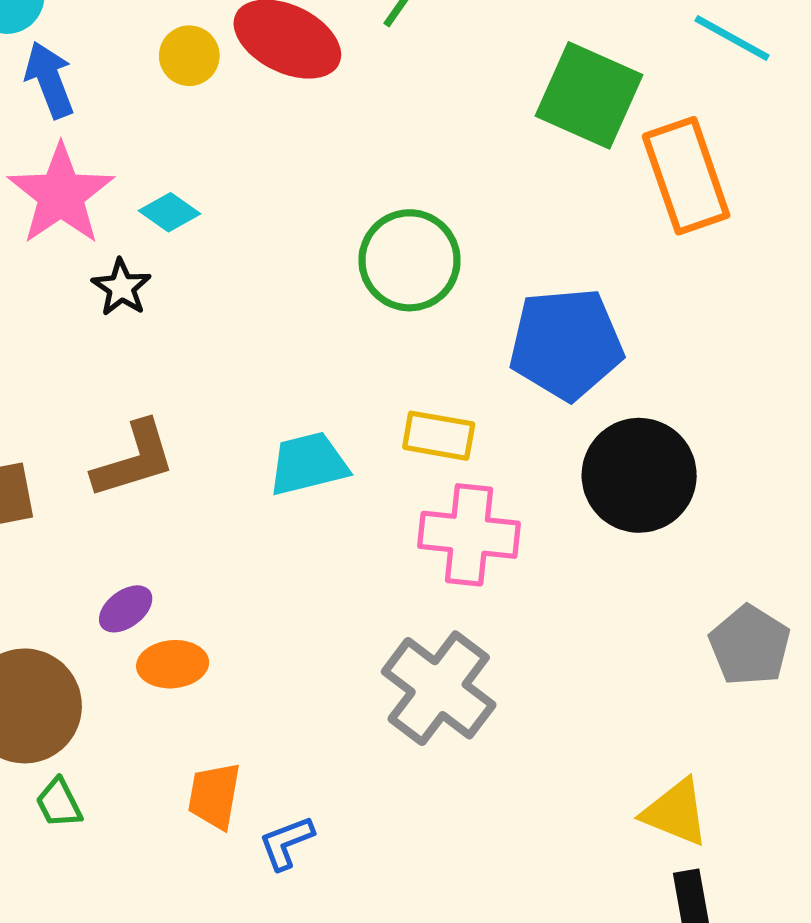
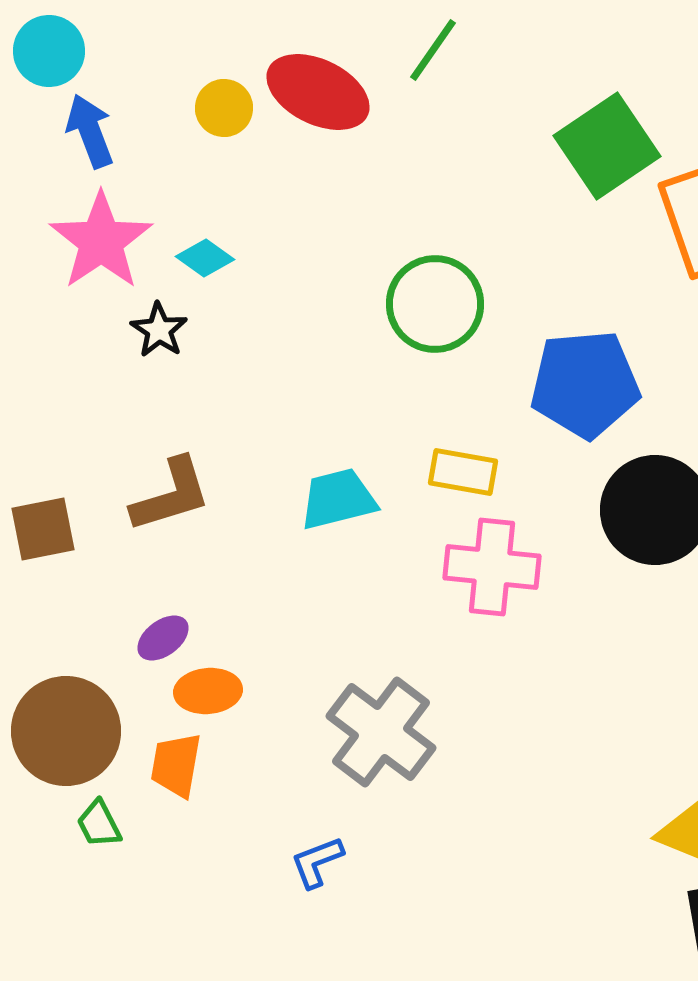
green square: (589, 95) -> (607, 146), turned 32
gray cross: (439, 688) -> (381, 732), moved
orange trapezoid: (214, 796) -> (176, 765), moved

